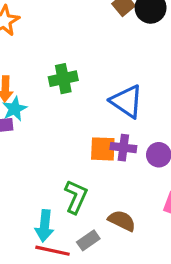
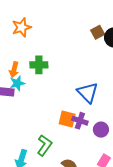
green cross: (63, 79) -> (39, 65), moved

